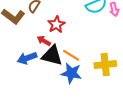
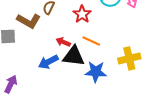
red star: (56, 24) -> (82, 14), moved
orange line: (71, 55) -> (91, 41), moved

